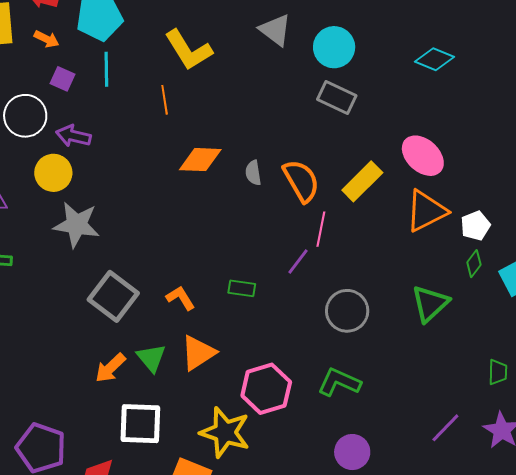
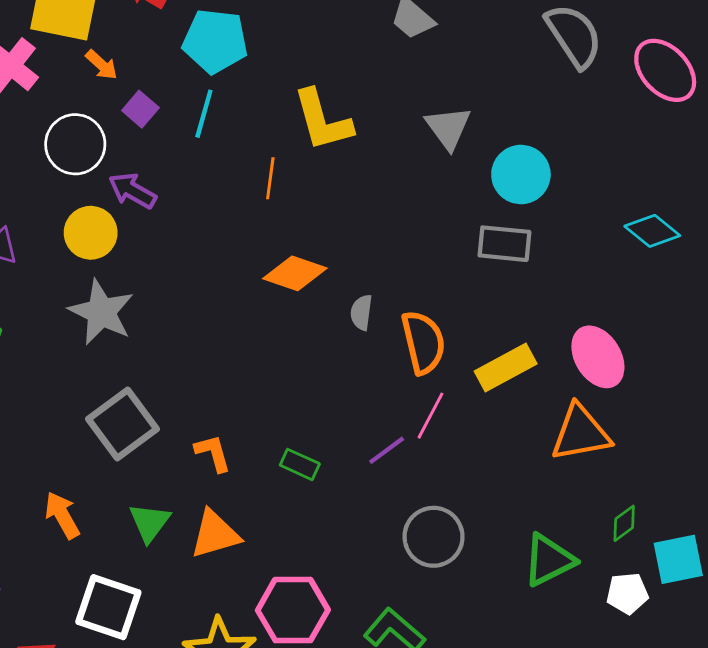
orange arrow: (46, 39) -> (102, 65), moved
gray rectangle: (337, 97) -> (504, 244), turned -36
white pentagon: (476, 226) -> (627, 593), moved
orange arrow: (110, 368) -> (62, 515), moved, turned 88

